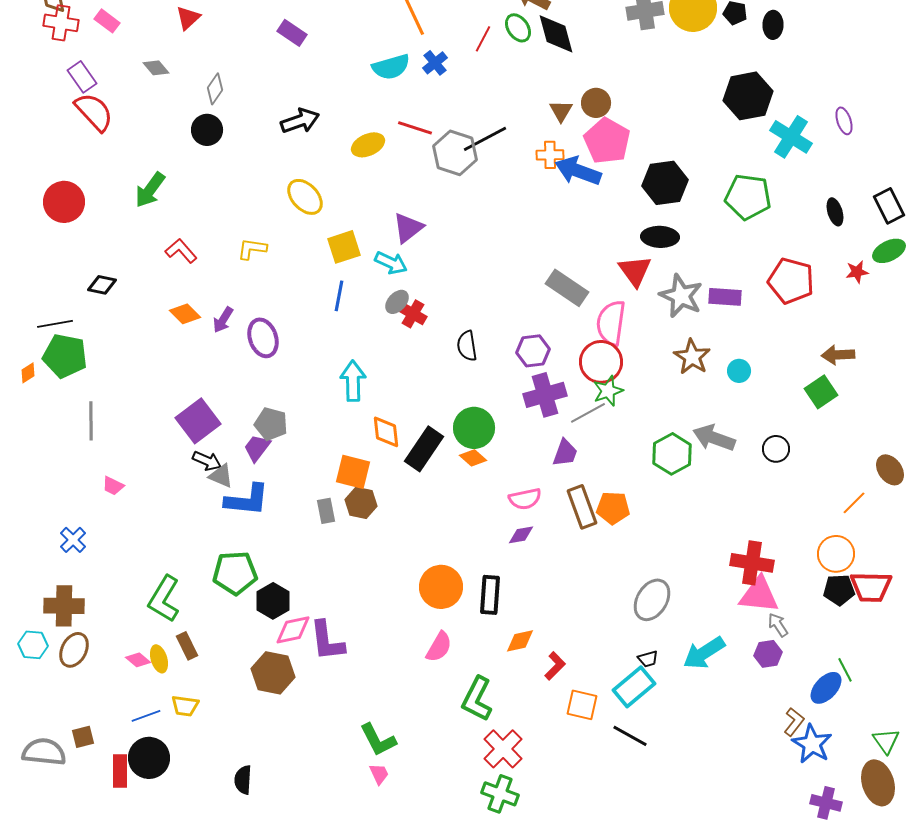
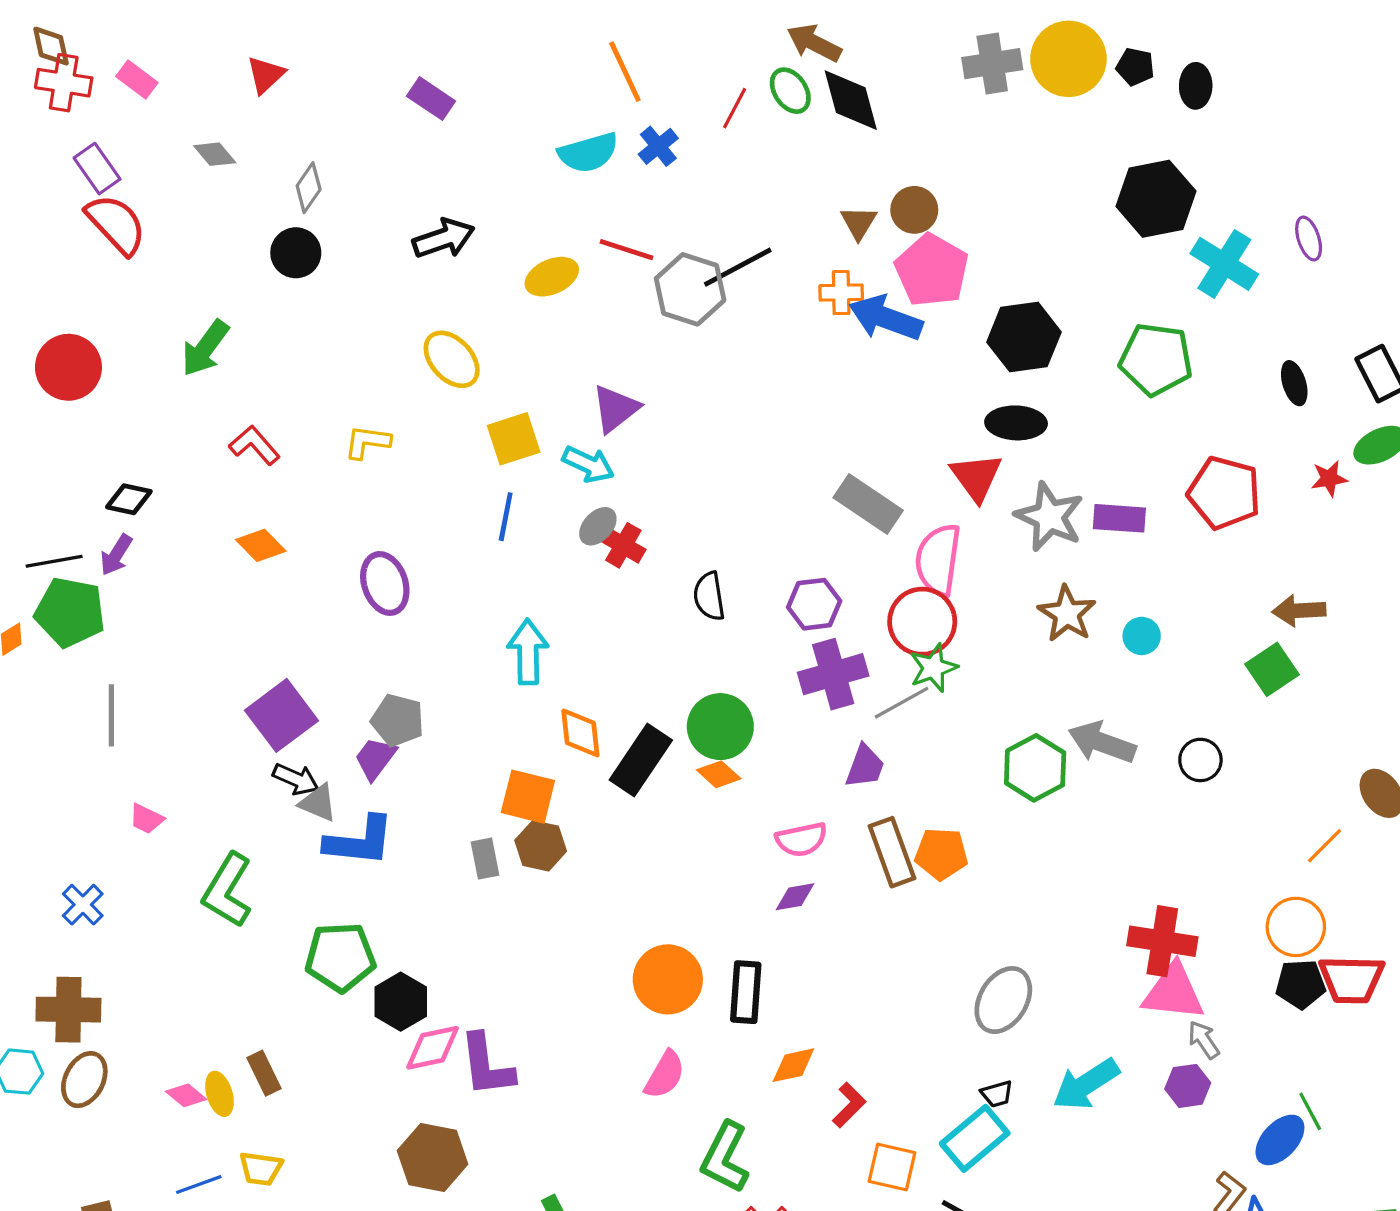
purple arrow: (223, 320) -> (116, 555), moved
green L-shape: (164, 599) -> (227, 890), moved
brown hexagon: (273, 673) -> (433, 1157), moved

